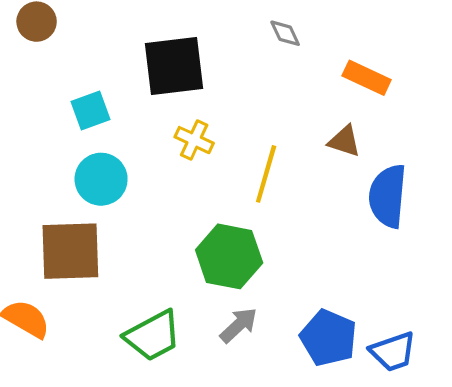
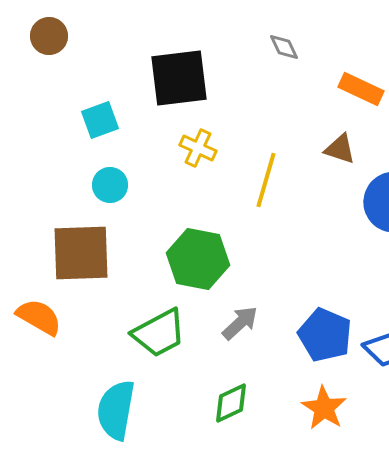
cyan circle: (101, 179) -> (110, 185), size x0.7
green hexagon: (229, 256) -> (198, 259), moved

